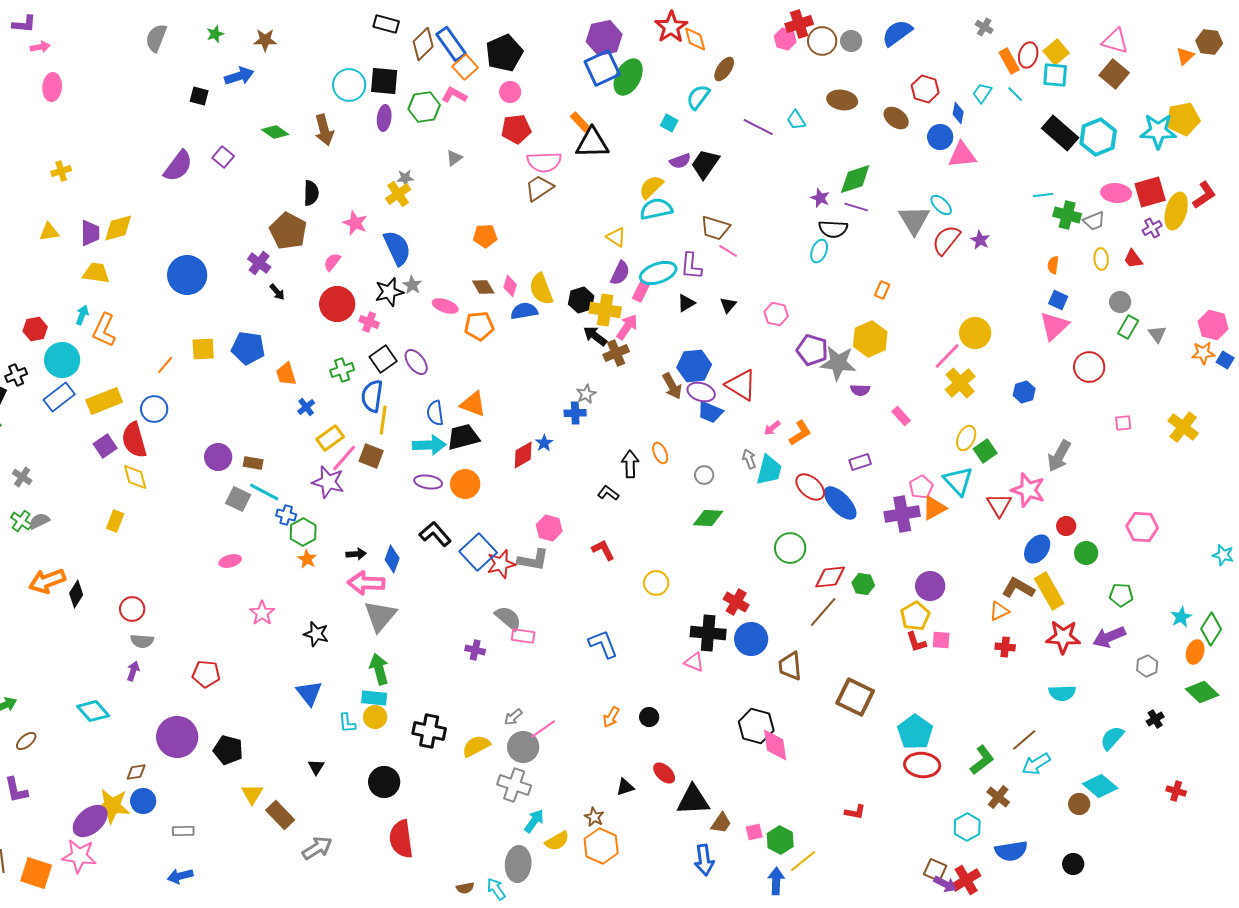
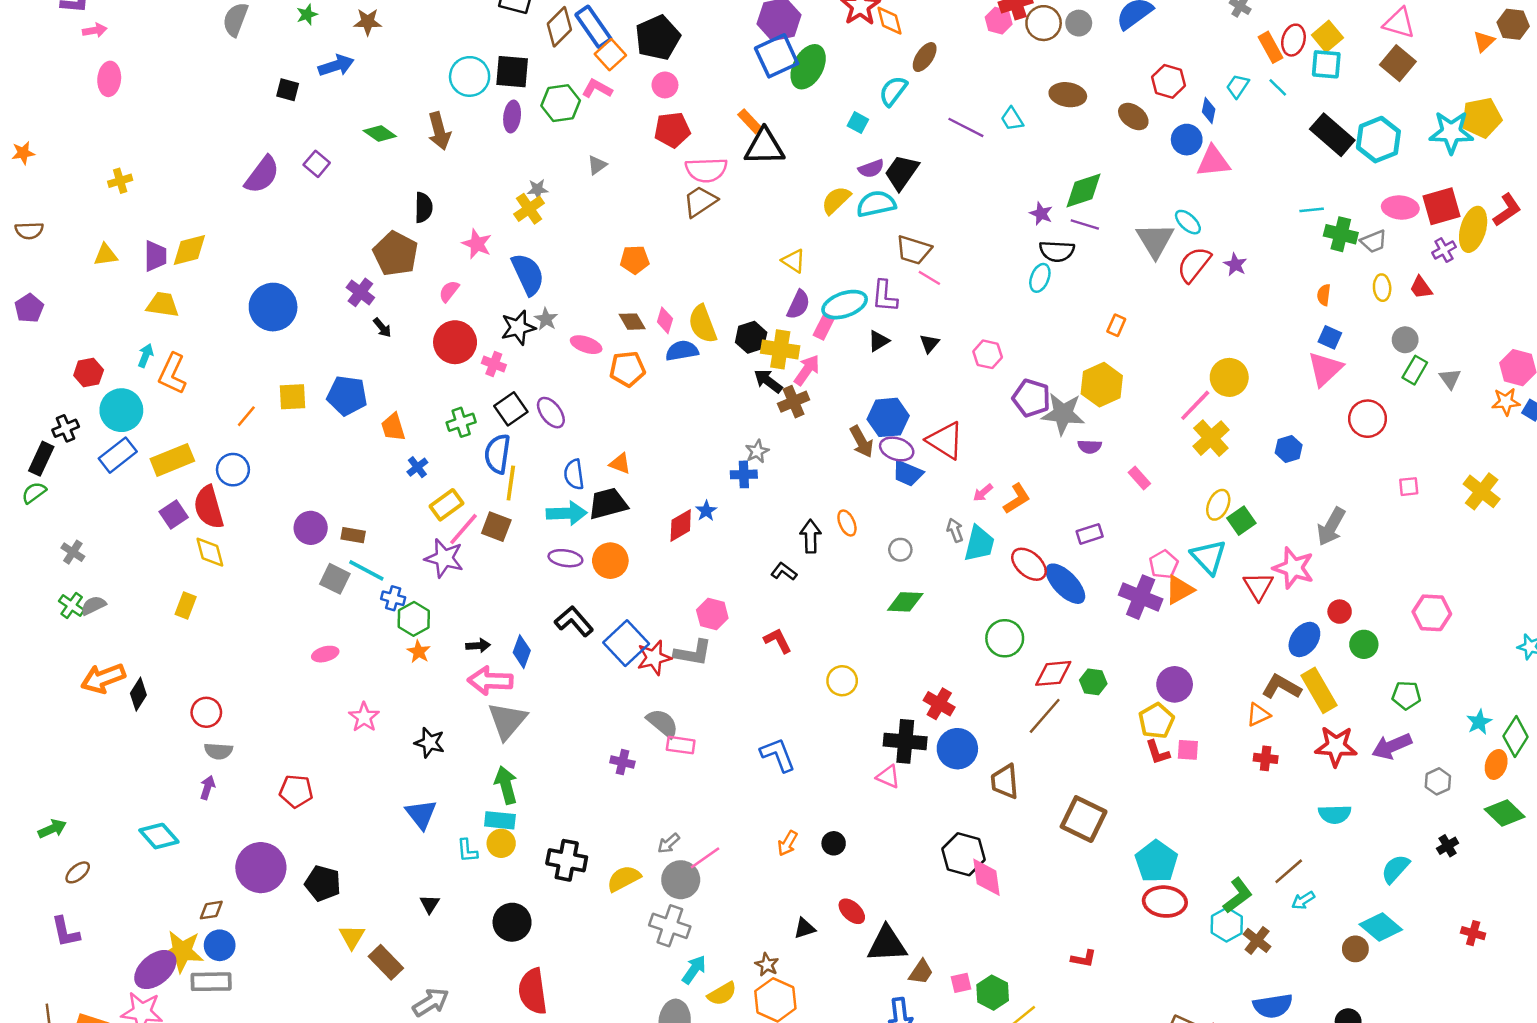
cyan semicircle: (656, 209) -> (876, 204), moved
orange triangle: (473, 404) -> (620, 464), size x0.7
purple cross: (902, 514) -> (1141, 597), turned 32
cyan arrow: (1036, 764) -> (1303, 900), size x0.7
cyan hexagon: (967, 827) -> (1227, 925), moved
gray rectangle: (183, 831) -> (211, 982), moved, size x1.5

